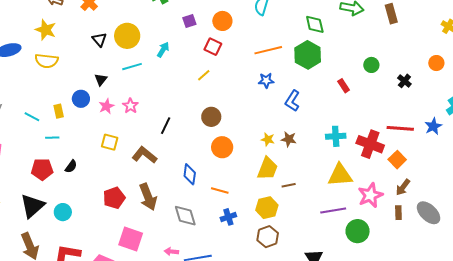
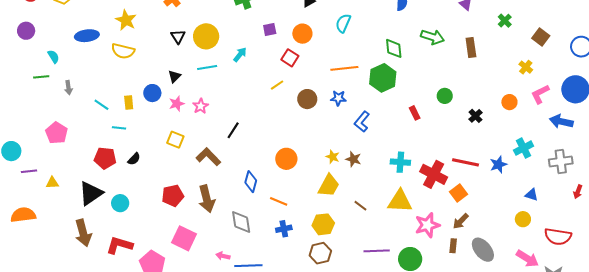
brown circle: (211, 117) -> (307, 99), moved
brown line: (289, 185) -> (360, 206), moved, turned 40
purple line: (333, 211) -> (377, 251), moved

